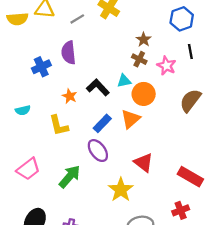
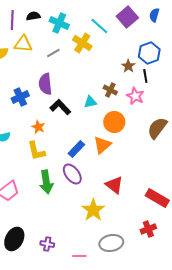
brown star: (144, 40) -> (128, 66), moved
black line: (190, 52) -> (145, 76), moved
cyan triangle: (124, 81) -> (90, 102), moved
black L-shape: (98, 87) -> (60, 107), moved
orange star: (70, 96) -> (38, 127), moved
green arrow: (70, 177) -> (46, 182), moved, turned 130

